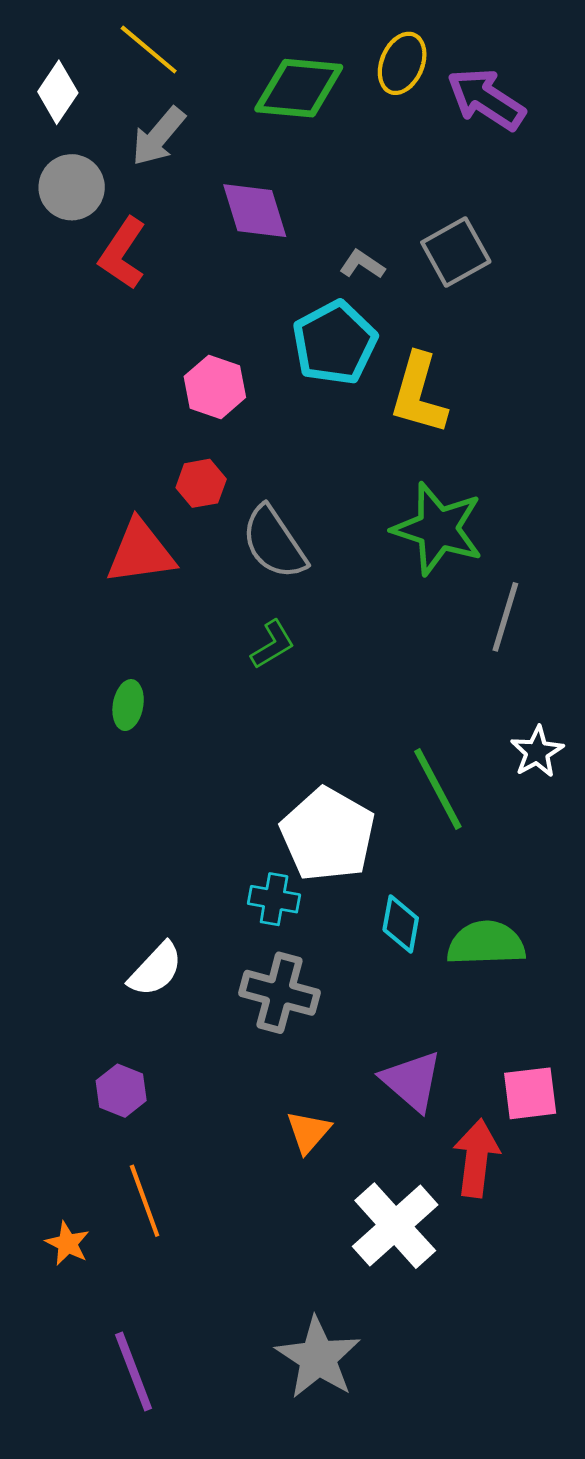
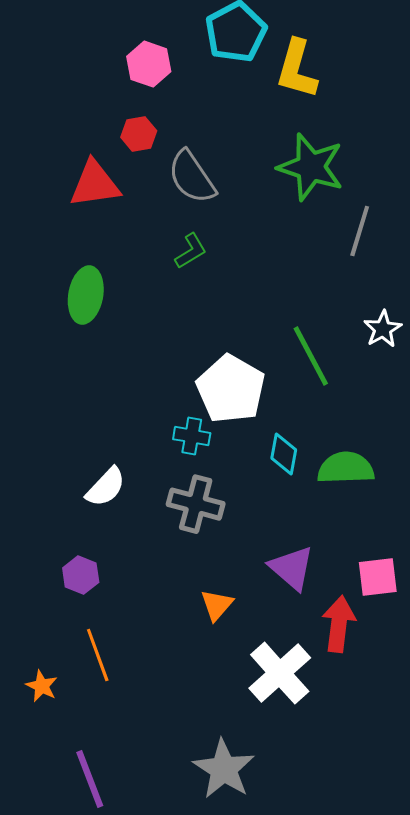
green ellipse: (128, 705) -> (86, 295), size x1.6

